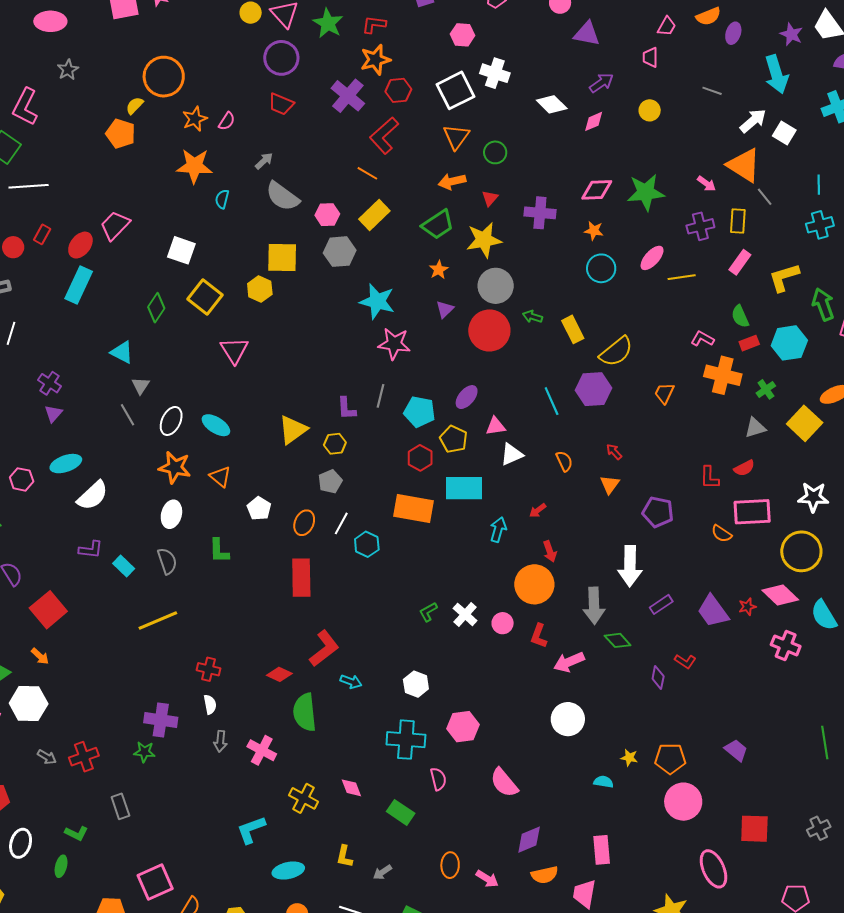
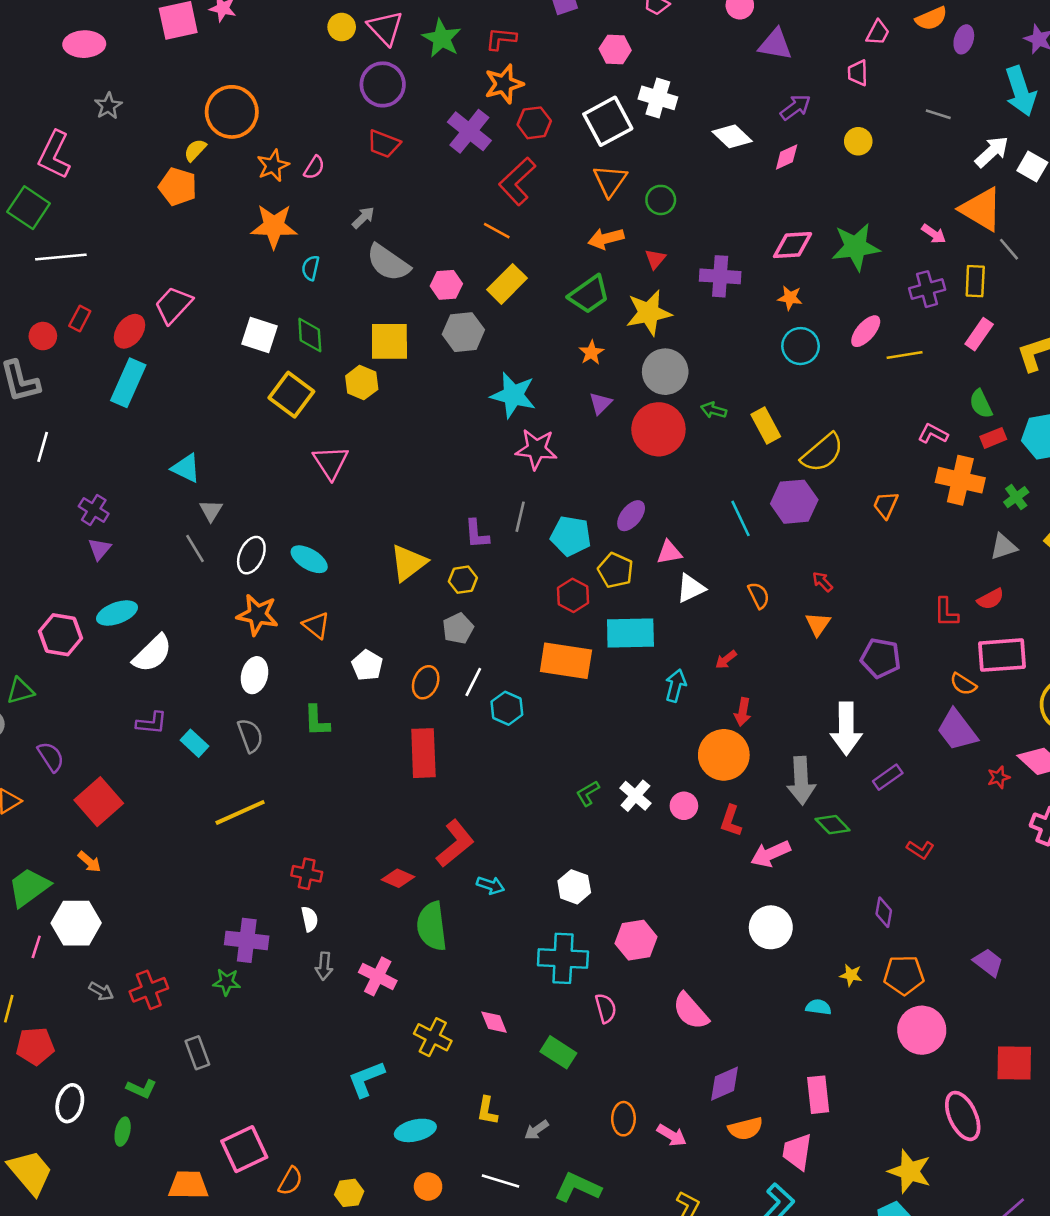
green diamond: (156, 308) -> (310, 335), moved, turned -36
pink hexagon: (22, 479) -> (60, 635), size x1.4
red arrow: (550, 551) -> (743, 712), turned 30
purple trapezoid: (713, 611) -> (957, 730), moved
purple diamond: (658, 677) -> (884, 912), moved

